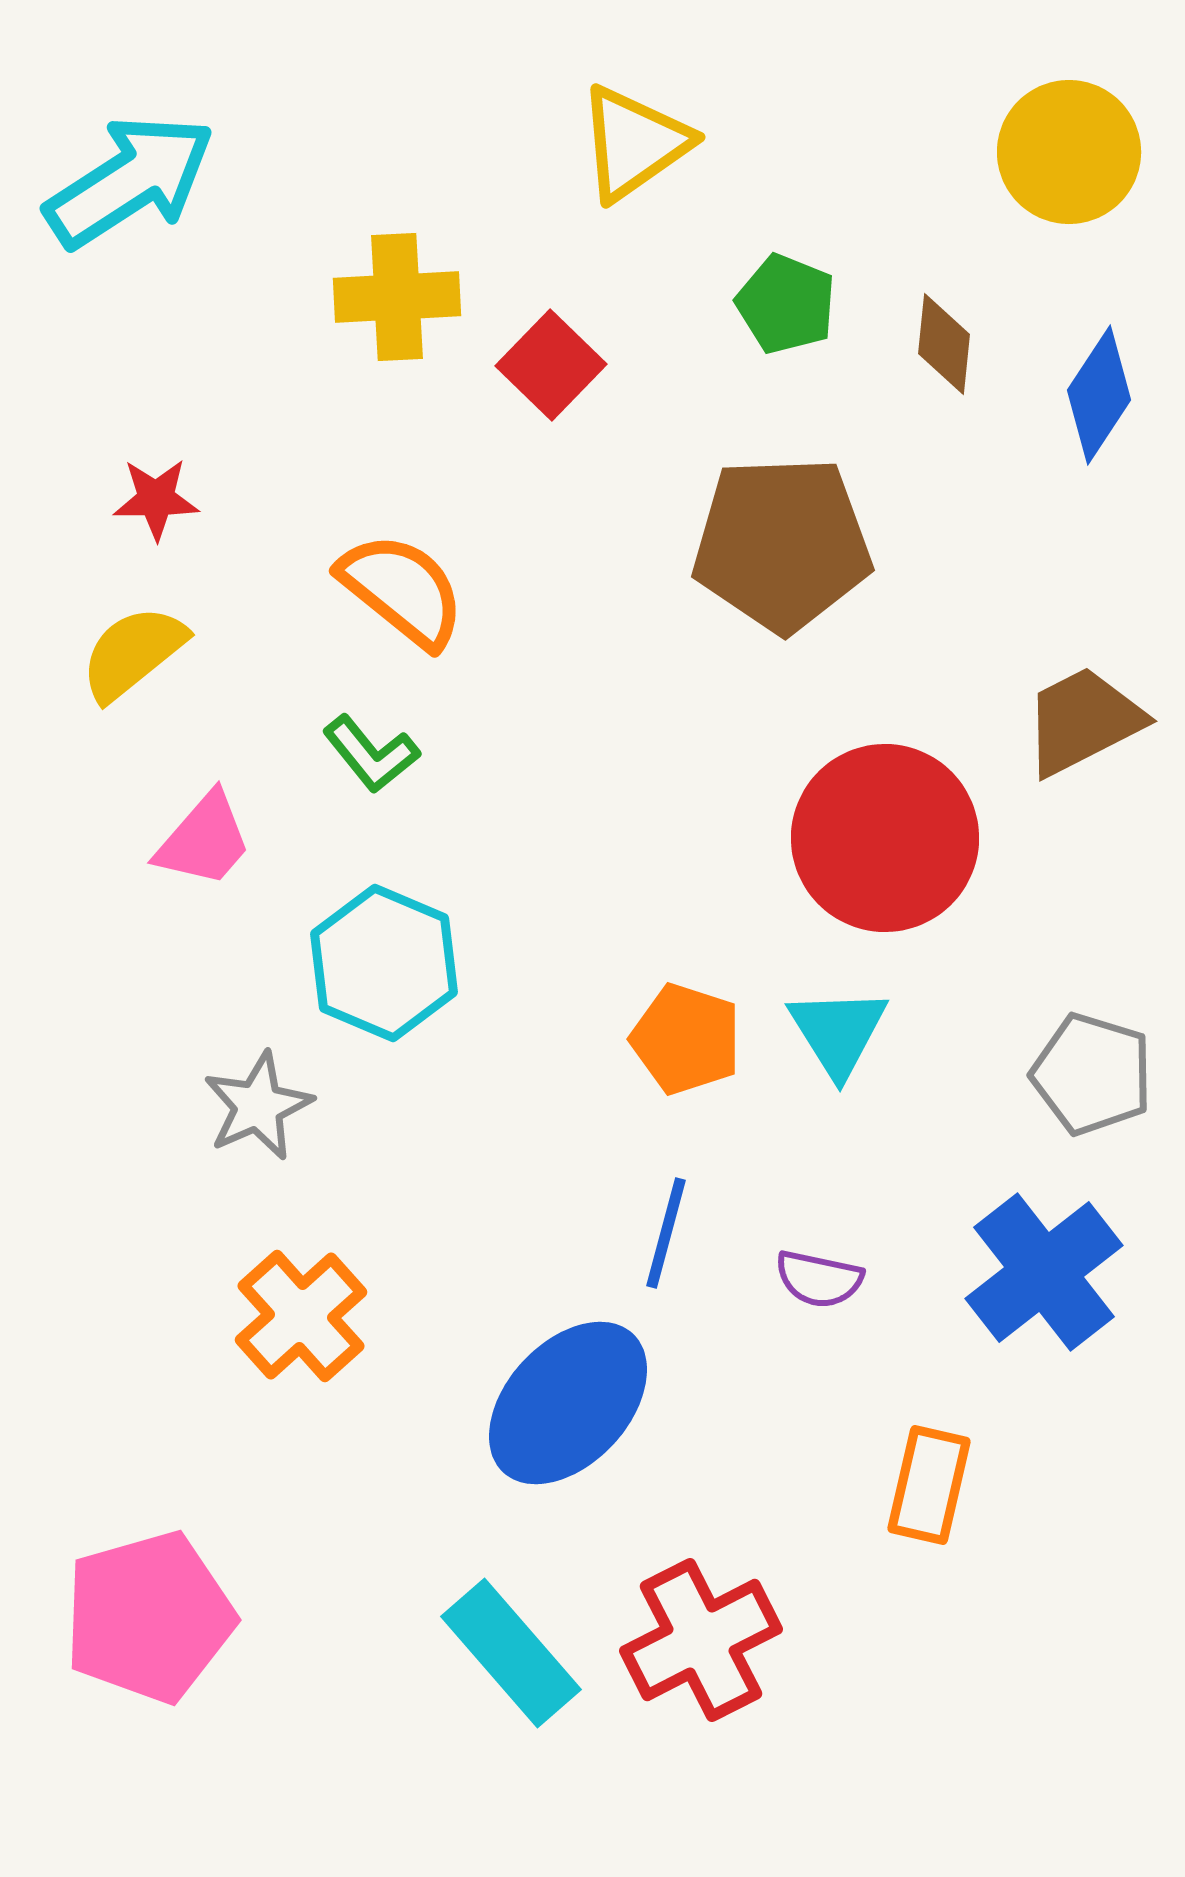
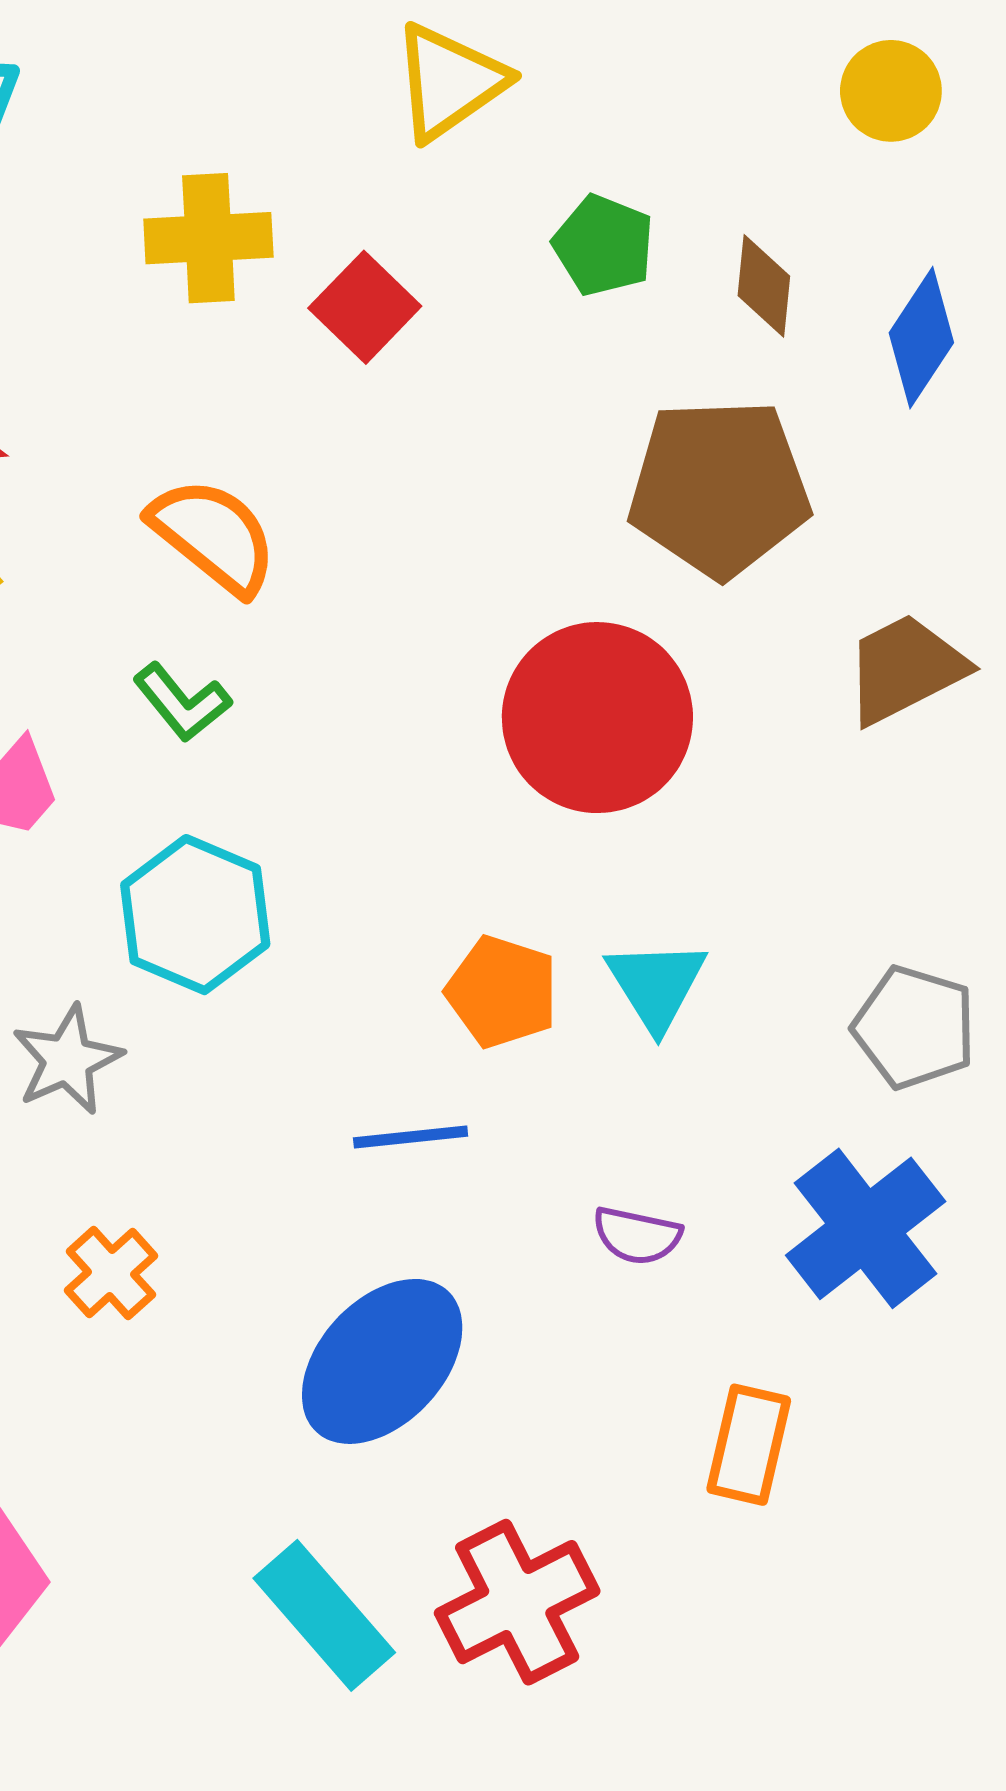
yellow circle: (1069, 152) -> (891, 91), size x0.7
brown pentagon: (782, 544) -> (719, 488), moved
red circle: (885, 838) -> (597, 718), moved
blue line: (666, 1233) -> (411, 1137), moved, turned 69
orange cross: (301, 1316) -> (111, 1273), size x0.7

